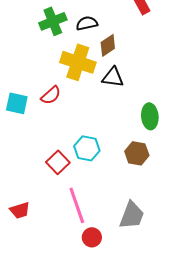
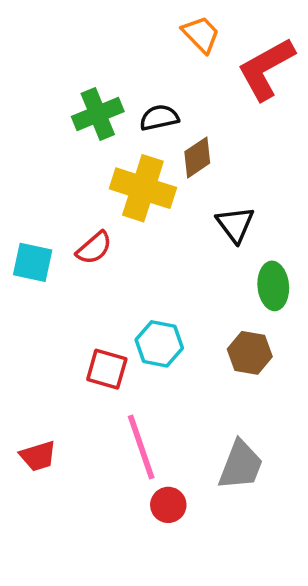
black triangle: (113, 77) -> (235, 224), moved, turned 45
red square: (58, 162) -> (107, 369), turned -30

